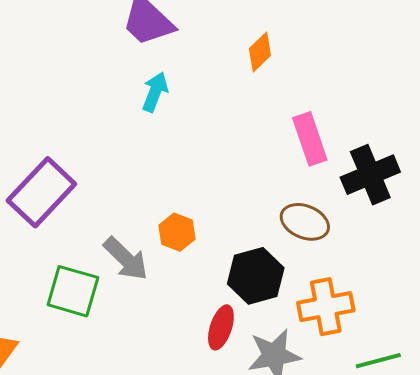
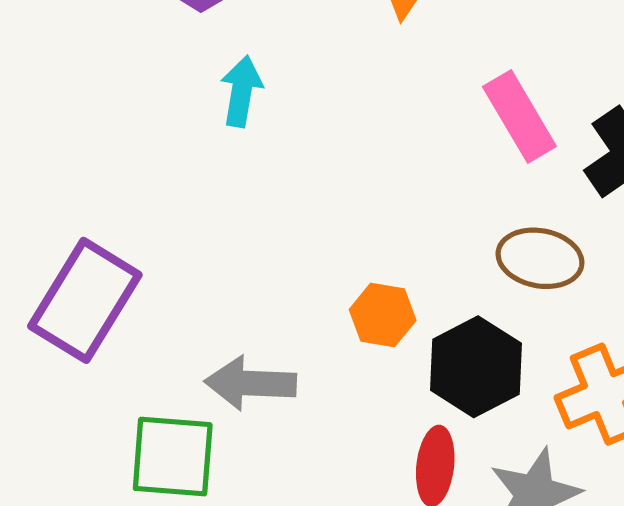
orange hexagon: (177, 232) -> (383, 315), moved
gray arrow: (126, 259) -> (250, 383), turned 150

